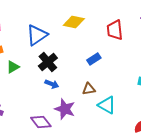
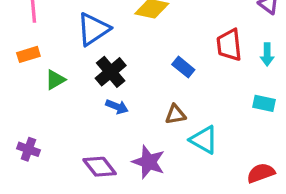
red trapezoid: (115, 30) -> (229, 45), moved
blue rectangle: (94, 59) -> (183, 67), turned 72
purple star: (65, 109) -> (149, 162), moved

